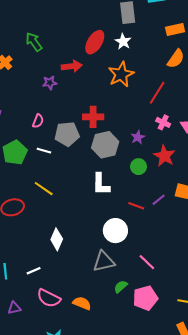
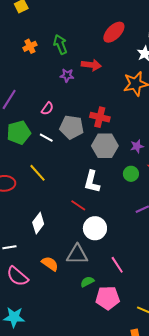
green arrow: (34, 42) -> (60, 45), moved
red ellipse: (95, 42) -> (114, 32), moved
red line: (136, 206) -> (78, 205), moved
orange semicircle: (82, 303) -> (50, 264), moved

